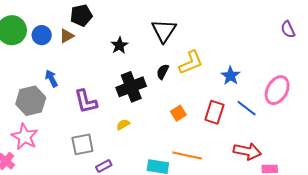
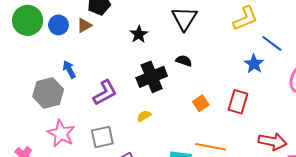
yellow L-shape: (191, 63) -> (245, 18), moved
black semicircle: (163, 72) -> (184, 61), turned 84
purple L-shape: (86, 101) -> (105, 93), turned -104
blue line: (247, 108) -> (272, 43), moved
pink star: (25, 137) -> (61, 133), moved

